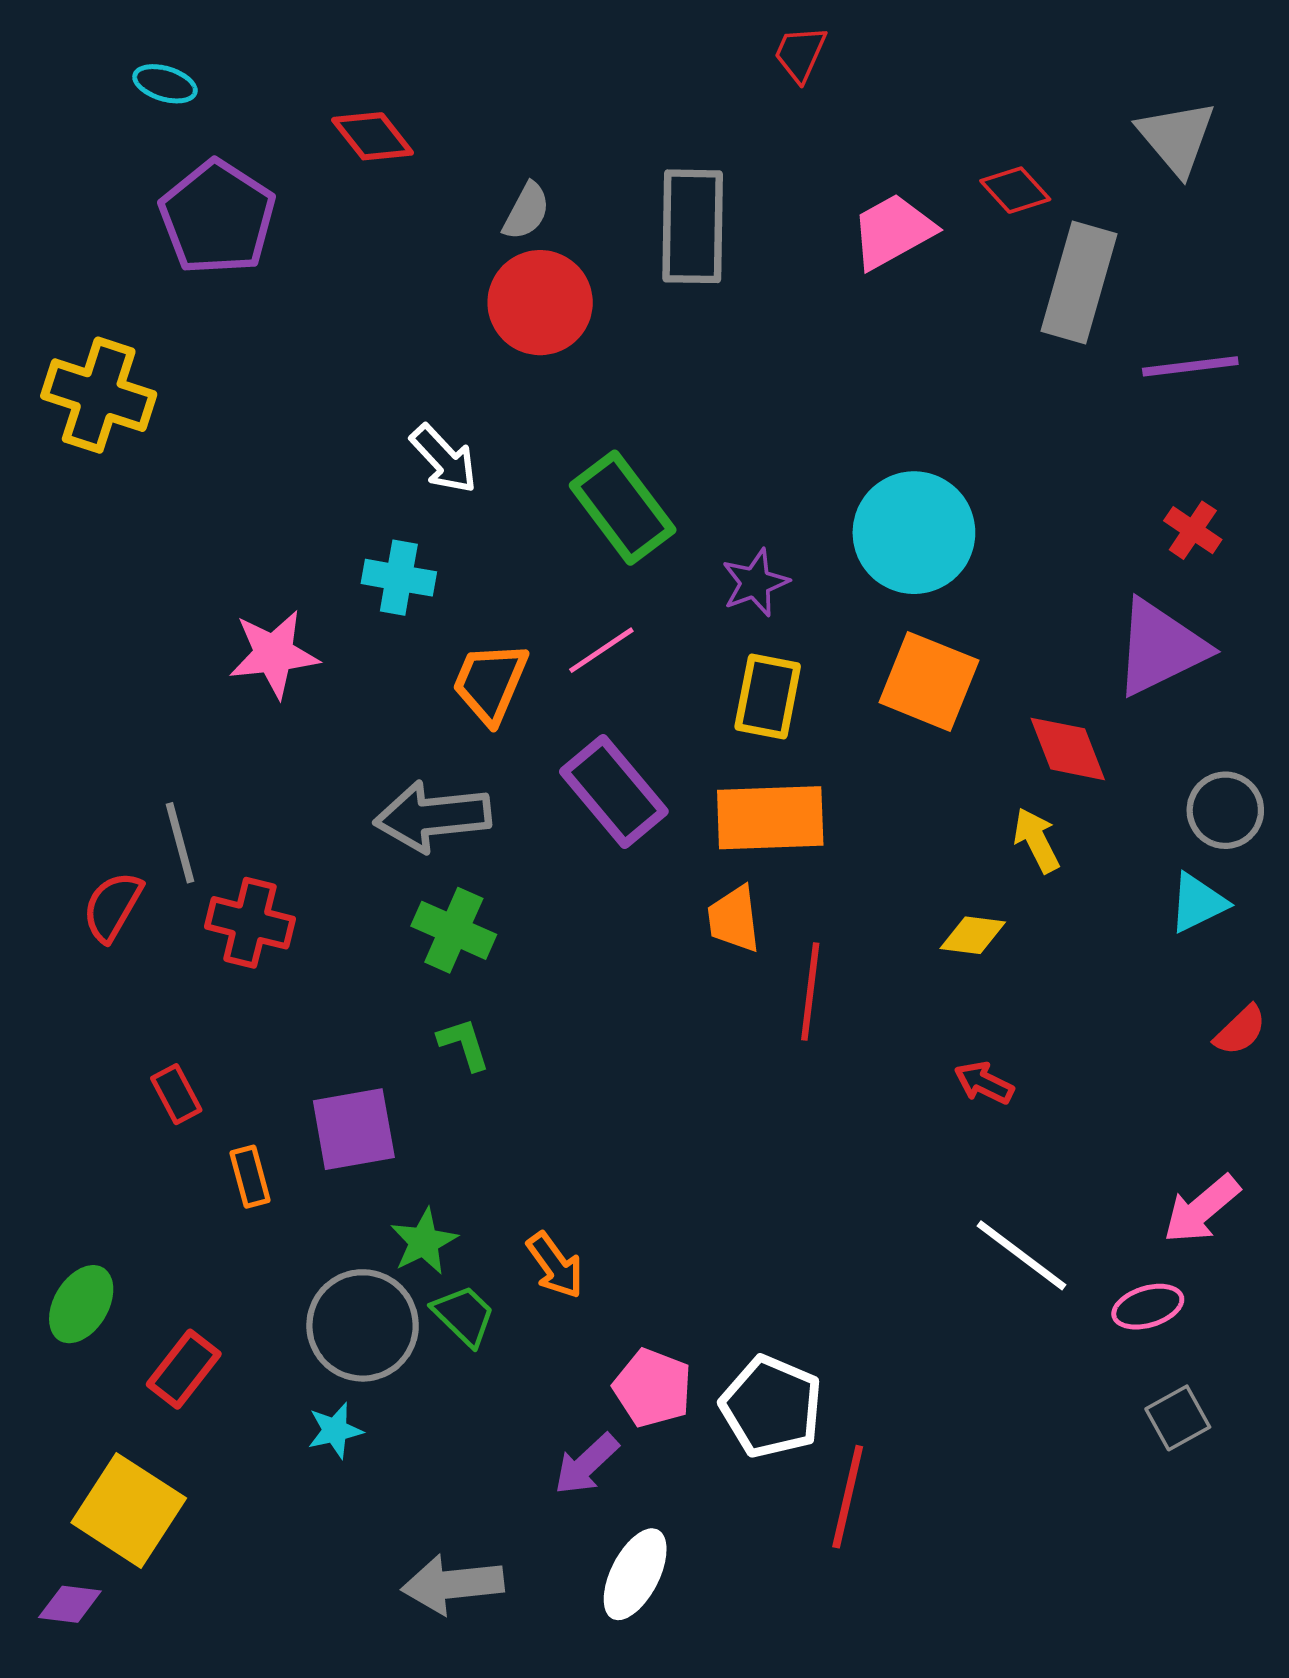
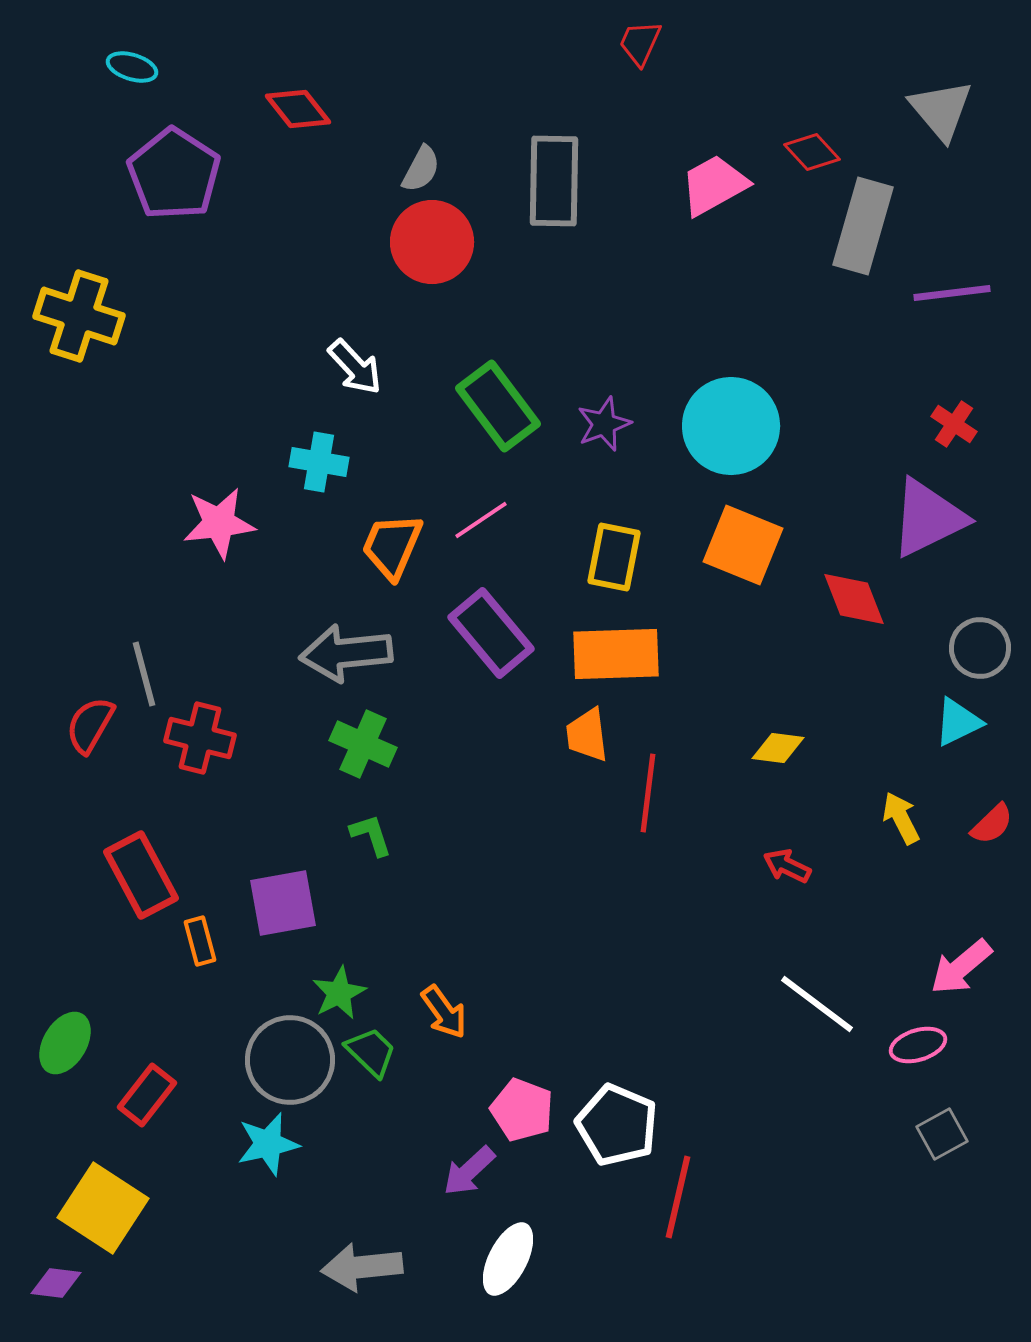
purple star: (755, 583) -> (604, 424), moved
yellow arrow: (1037, 840) -> (901, 818), moved
red rectangle: (176, 1094) -> (141, 875), size x1.8
cyan star: (335, 1430) -> (268, 1144), size x1.4

